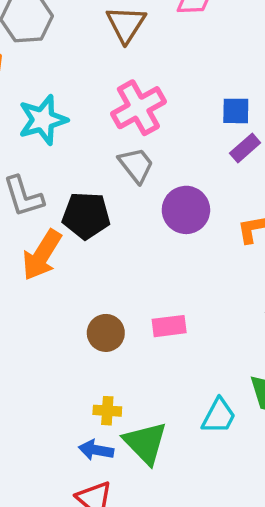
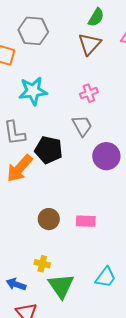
pink cross: (138, 108) -> (89, 93), size x0.6
blue arrow: (96, 450) -> (16, 284), moved

